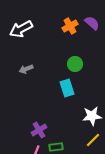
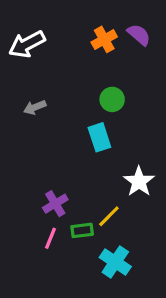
white star: (92, 116) -> (139, 181), turned -30
yellow line: (93, 140) -> (109, 216), moved

